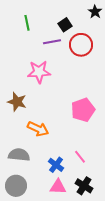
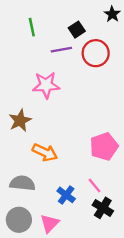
brown star: (17, 102) -> (20, 121), turned 30
pink pentagon: (83, 110) -> (104, 147), moved
black cross: (84, 186) -> (103, 208), moved
pink triangle: (58, 187) -> (50, 223), moved, turned -48

